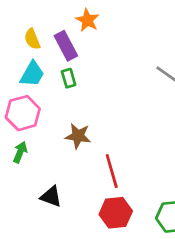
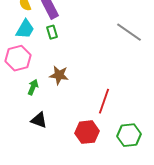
green arrow: (20, 152) -> (33, 87), moved
red line: (112, 171) -> (104, 101), moved, turned 35

